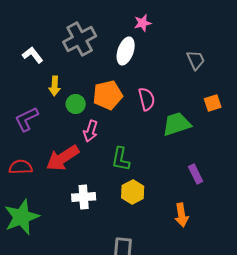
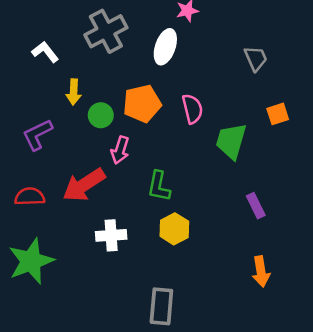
green trapezoid: (177, 124) -> (231, 141), turned -56
orange arrow: (182, 215) -> (261, 271), moved

